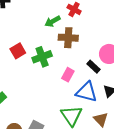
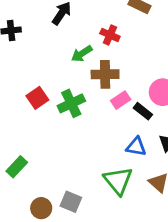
pink rectangle: (68, 75) -> (121, 100), moved, turned 32
blue triangle: (87, 92) -> (136, 147), size x0.7

